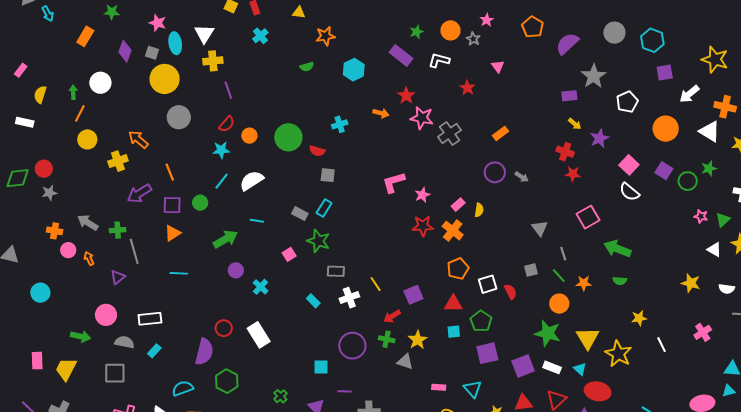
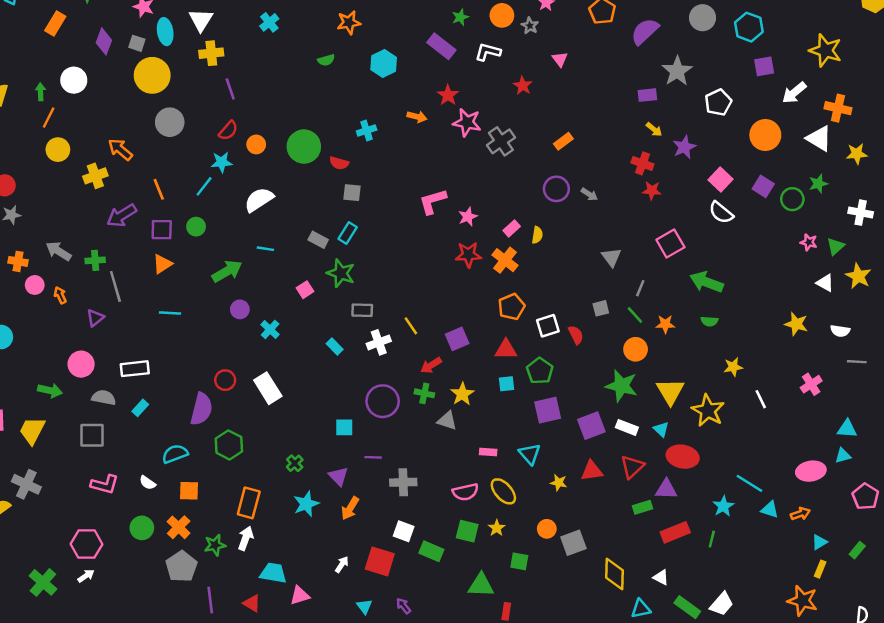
cyan line: (222, 181) -> (204, 186), moved
gray line: (563, 254) -> (640, 288), turned 40

